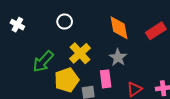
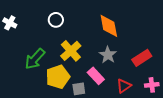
red rectangle: (156, 31) -> (142, 58), moved
pink rectangle: (106, 79) -> (96, 76), turned -36

